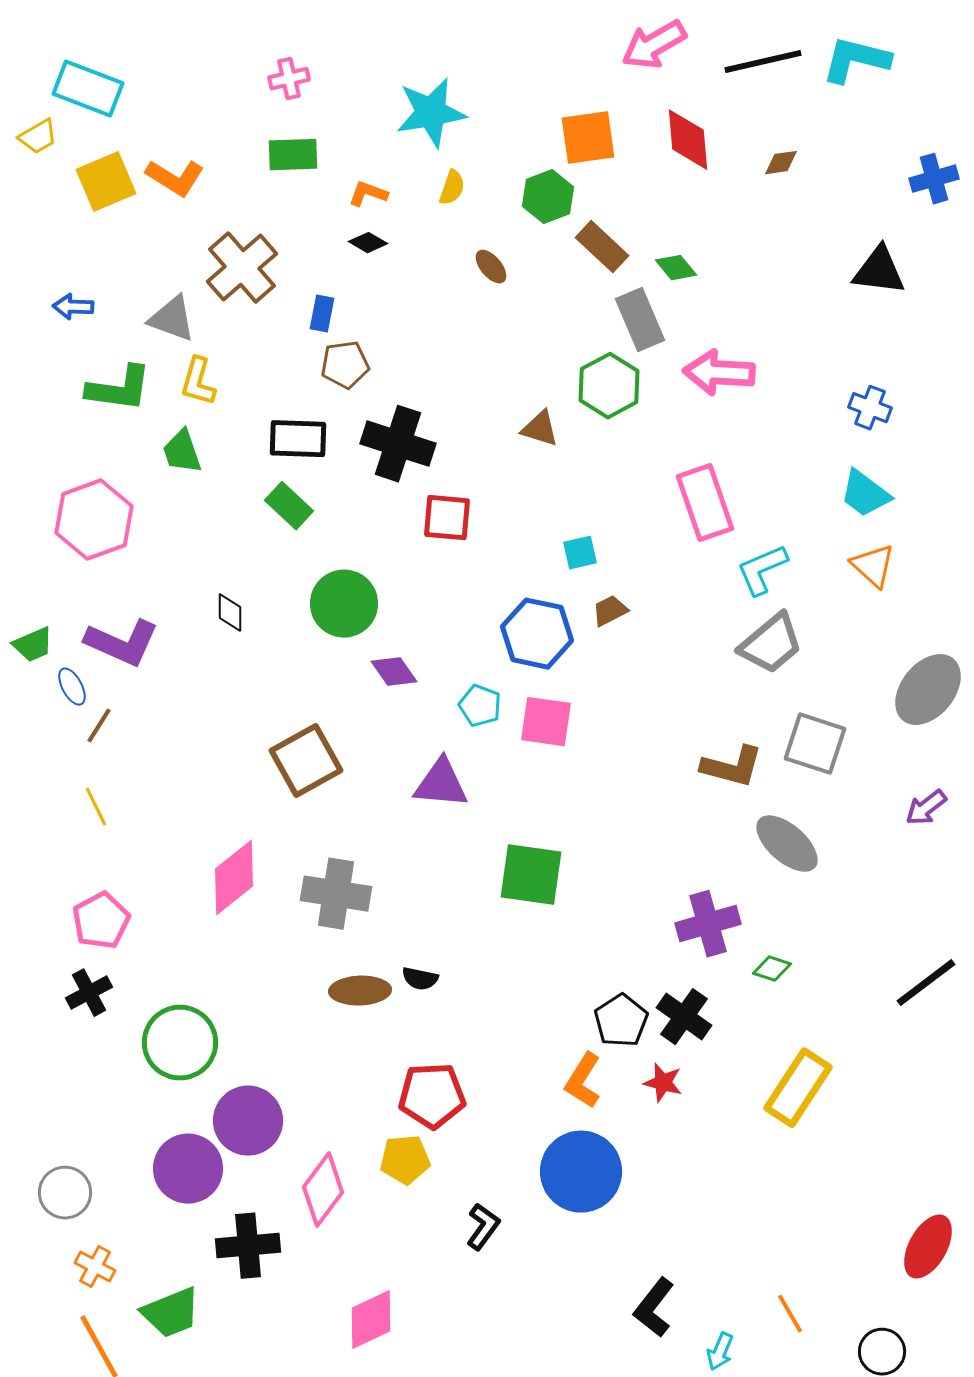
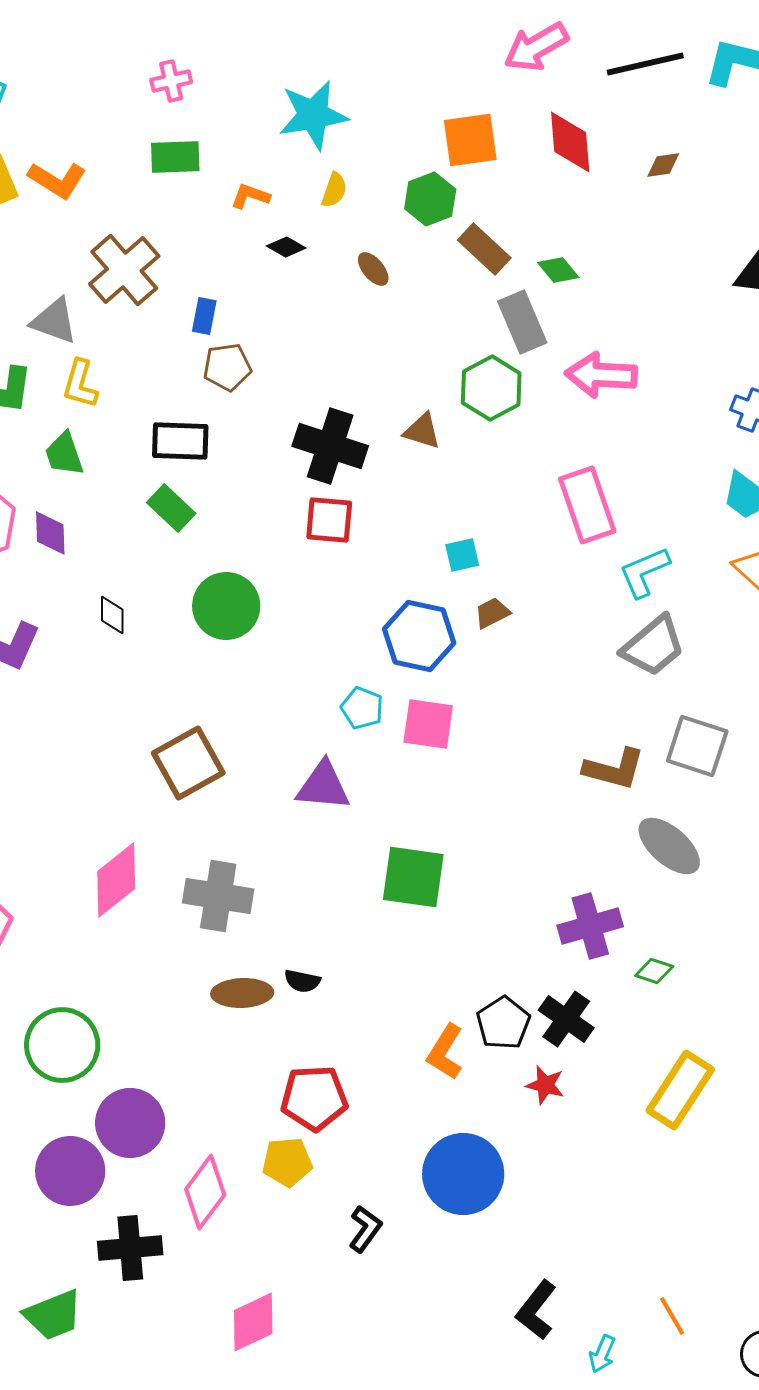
black diamond: (368, 243) -> (286, 247), moved
black cross: (398, 444) -> (330, 446), moved
purple diamond: (394, 672) -> (50, 533), moved, turned 33
orange L-shape: (583, 1081) -> (445, 1052), moved

